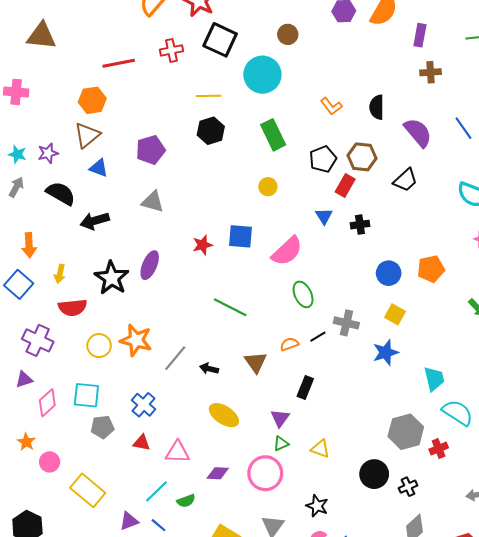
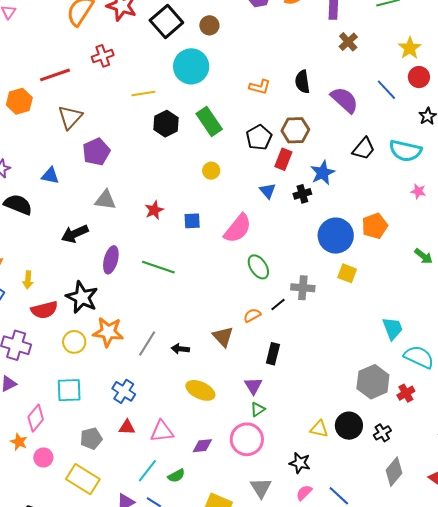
black square: (220, 40) -> (166, 21), moved, turned 32
brown cross: (431, 72) -> (348, 42), turned -30
orange hexagon: (92, 100) -> (19, 101), moved
orange L-shape: (331, 106) -> (260, 87), turned -30
black hexagon: (211, 131) -> (166, 124), moved
brown triangle: (87, 135) -> (70, 117), moved
black trapezoid: (405, 180) -> (364, 149), moved
black arrow: (95, 221) -> (75, 234), moved
blue square: (241, 236) -> (192, 221), size x0.7
red star: (202, 245) -> (154, 210), moved
blue circle: (389, 273) -> (336, 236), size x1.5
black star: (112, 278) -> (82, 297), moved
green line: (230, 307) -> (158, 267), moved
blue star: (386, 352) -> (323, 173), moved
pink diamond: (47, 403) -> (36, 418), moved
gray pentagon: (102, 427) -> (91, 438), moved
yellow triangle: (320, 449) -> (319, 429), moved

